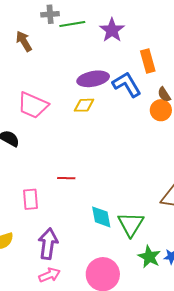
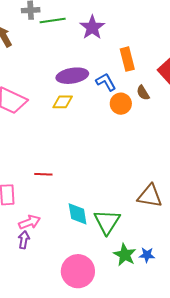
blue L-shape: (127, 84) -> (106, 82), size x0.7
orange circle: (161, 110) -> (121, 104), moved
purple arrow: (48, 244) -> (24, 240), size x0.6
pink arrow: (50, 275) -> (30, 222), moved

